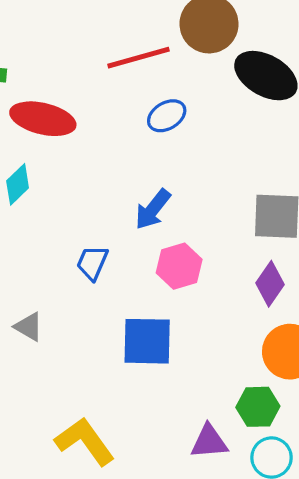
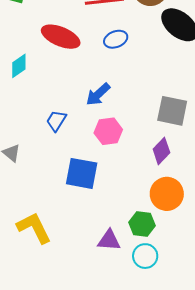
red ellipse: (43, 119) -> (61, 37), moved

